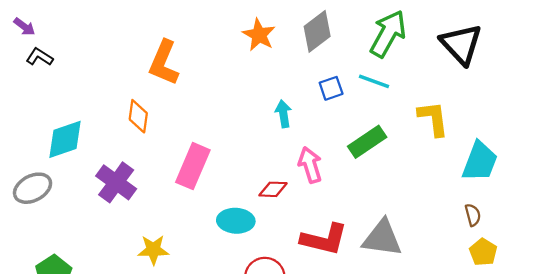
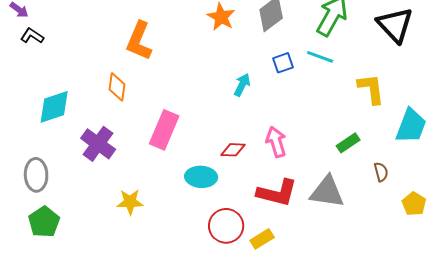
cyan arrow: (283, 114) -> (242, 85), turned 35
green rectangle: (367, 142) -> (348, 143), moved, size x0.7
pink arrow: (310, 165) -> (276, 142), moved
gray ellipse: (33, 188) -> (36, 175), moved, turned -64
brown semicircle: (473, 215) -> (381, 172), moved

